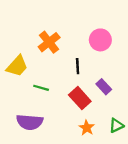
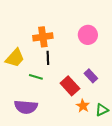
orange cross: (49, 42) -> (43, 37), turned 30
black line: (78, 66) -> (48, 58), moved
orange star: (87, 128) -> (83, 106), moved

